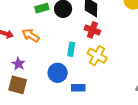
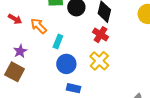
cyan rectangle: (71, 49) -> (58, 42), moved
blue circle: (58, 73) -> (66, 64), moved

